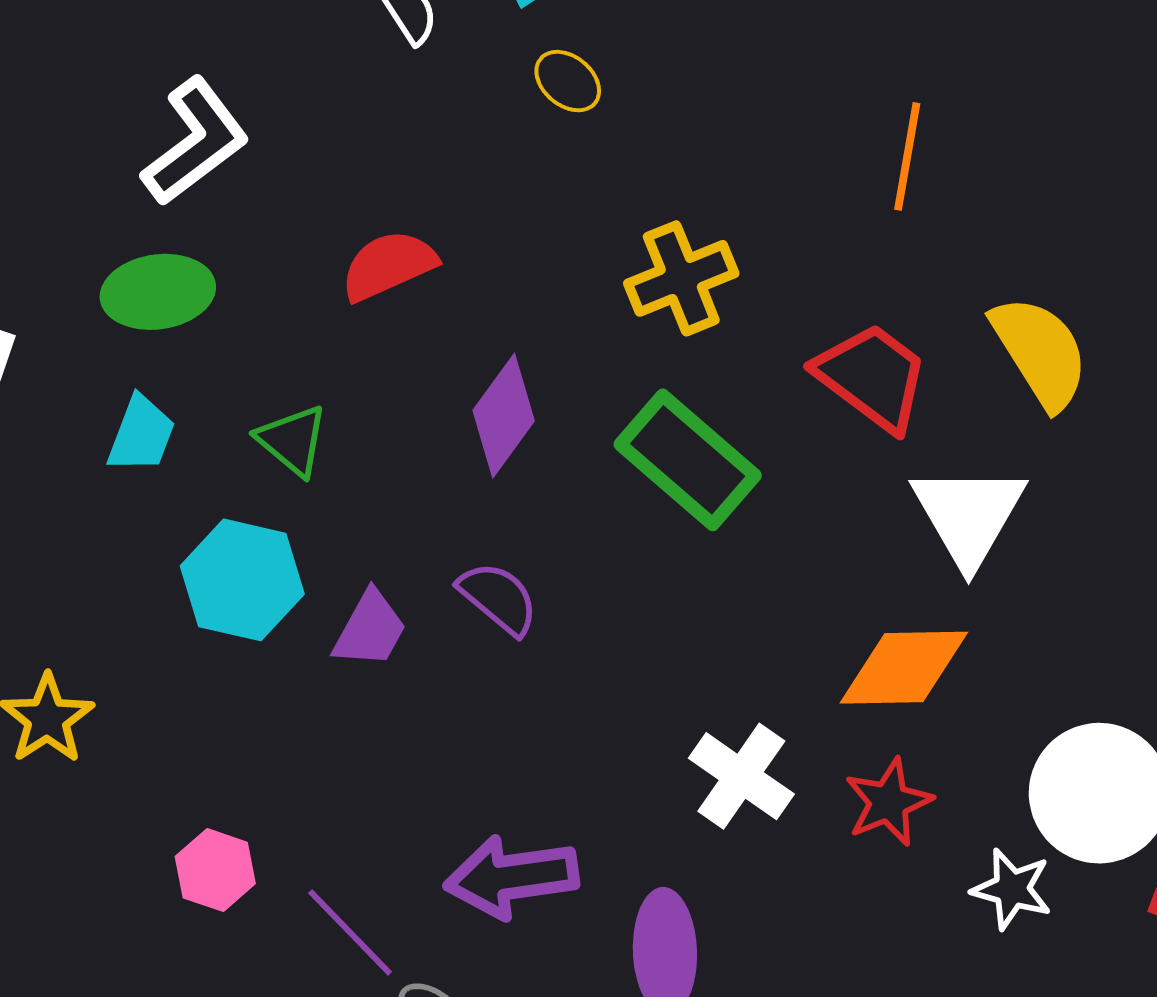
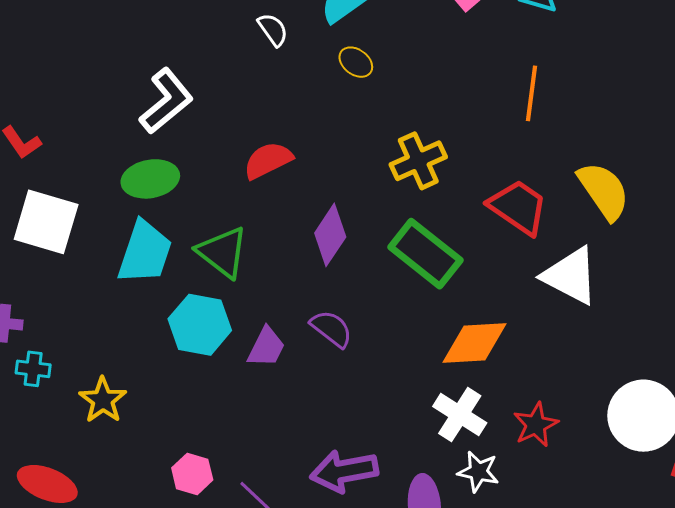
cyan trapezoid: (141, 434) -> (145, 252), size x1.6
green triangle: (292, 440) -> (223, 252), size x1.4
white triangle: (969, 515) -> (571, 276), turned -30
orange diamond: (904, 668) -> (475, 343), moved
white star: (1012, 889) -> (478, 472), moved

